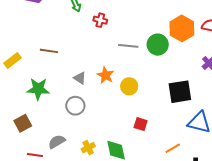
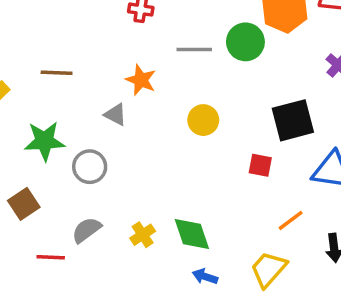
orange star: (105, 75) -> (141, 80), moved
gray circle: (75, 106) -> (90, 167), moved
red square: (141, 124) -> (260, 165), moved

